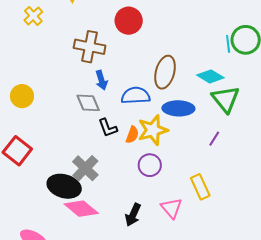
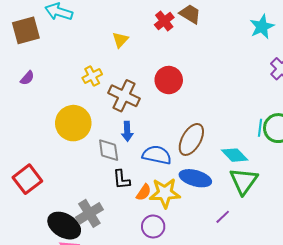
yellow cross: (33, 16) -> (92, 76), moved
yellow circle: (22, 96) -> (73, 123), moved, size x1.5

